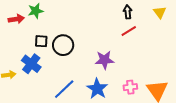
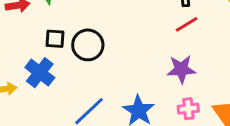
purple star: (104, 60) -> (181, 69), moved

